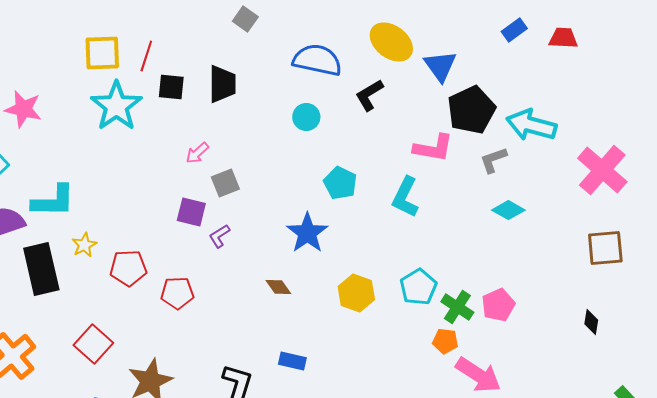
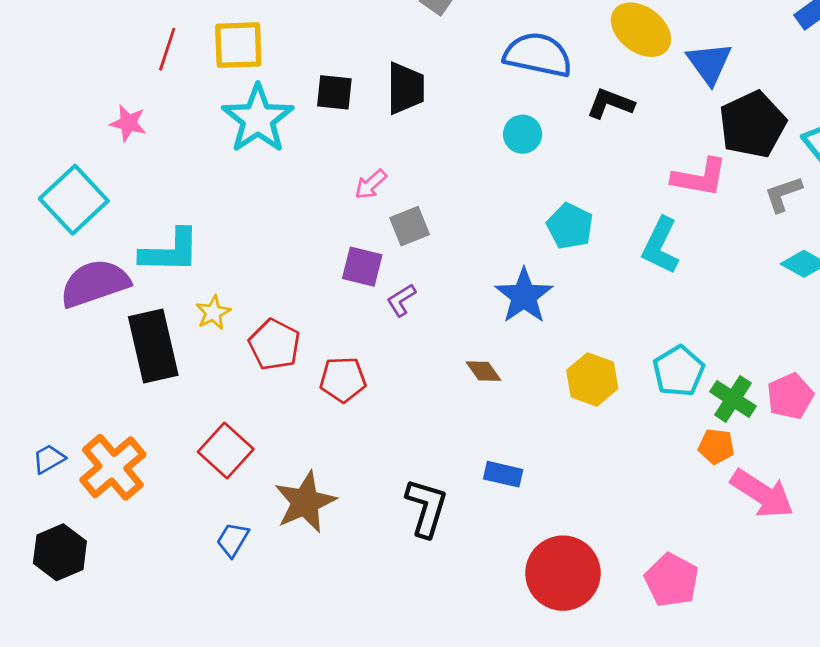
red line: (146, 56) -> (167, 49), moved
black L-shape: (369, 95) -> (610, 104), turned 52
pink star: (23, 109) -> (128, 123), size x0.7
red pentagon: (128, 268) -> (275, 345), turned 30

